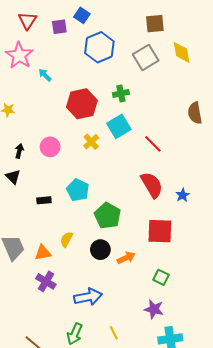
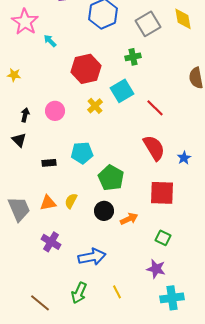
green cross: (121, 93) -> (133, 57), moved
cyan pentagon: (78, 190) -> (82, 153), turned -30
orange triangle: (43, 253) -> (48, 203), moved

